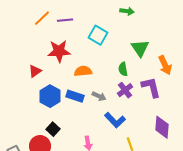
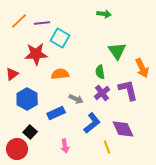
cyan square: (98, 35) -> (60, 38), moved
blue rectangle: (75, 96) -> (56, 113), moved, turned -42
blue L-shape: (115, 120) -> (92, 123), turned -85
purple diamond: (162, 127) -> (123, 129), moved, turned -30

